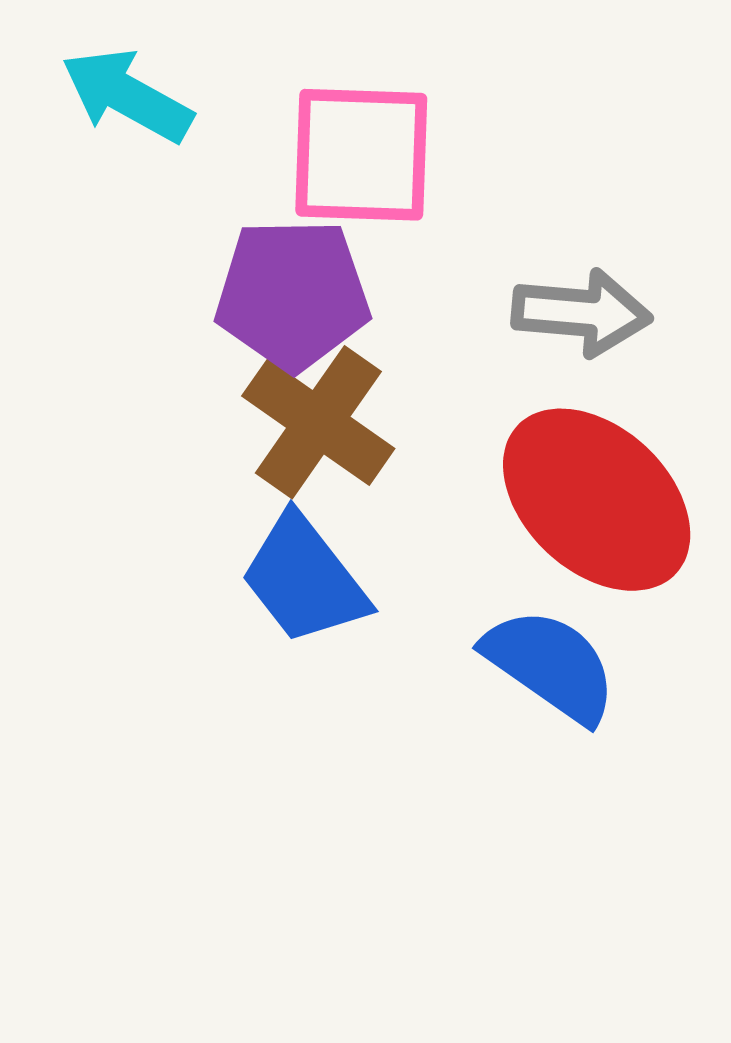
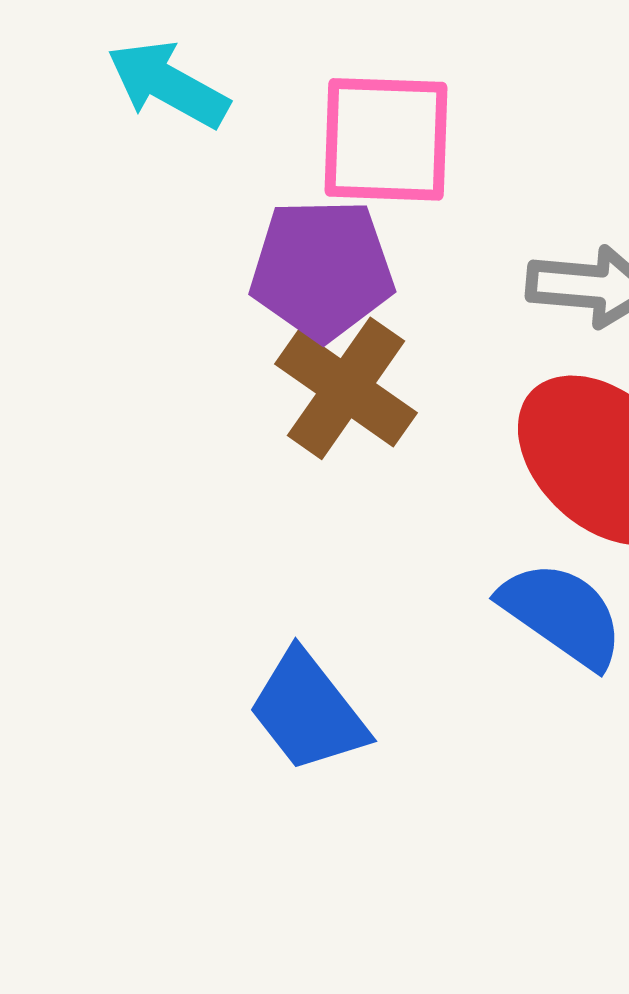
blue trapezoid: (304, 579) -> (308, 711), moved

